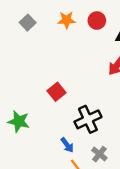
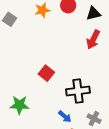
black cross: (88, 119) -> (78, 91), turned 30

